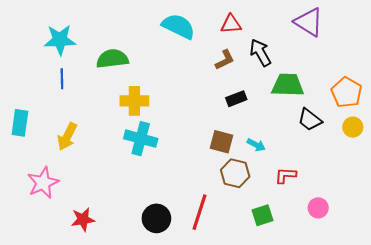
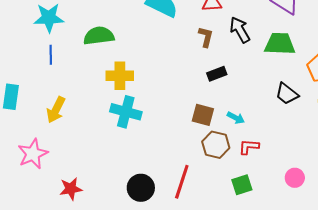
brown L-shape: (225, 60) -> (206, 37), turned -50
green trapezoid: (288, 85) -> (280, 44), moved
red L-shape: (286, 175) -> (249, 147), moved

